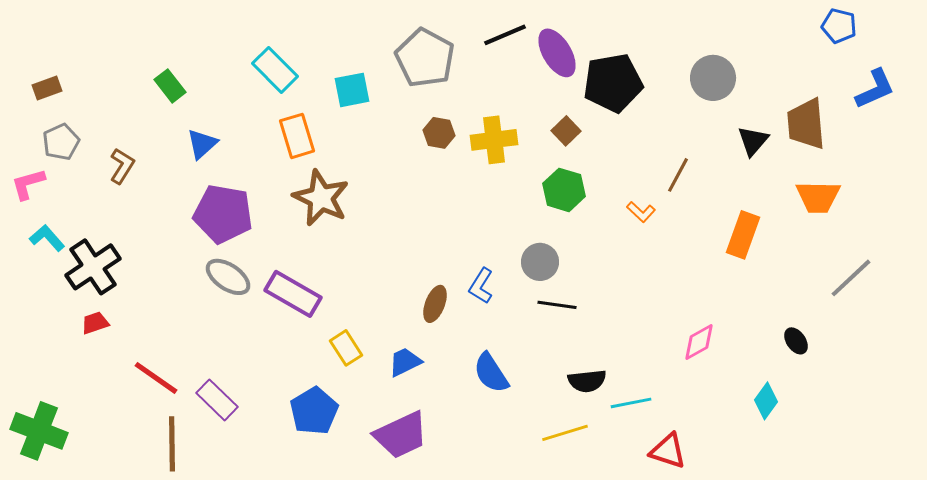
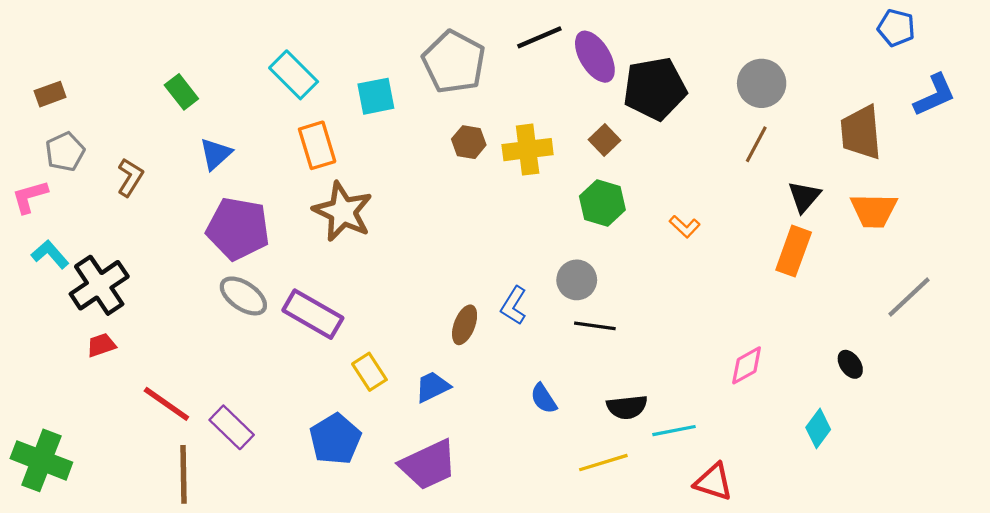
black triangle: (753, 141) -> (804, 197), moved
brown line: (678, 175) -> (756, 144), moved
blue semicircle: (491, 373) -> (544, 399), moved, size x0.7

